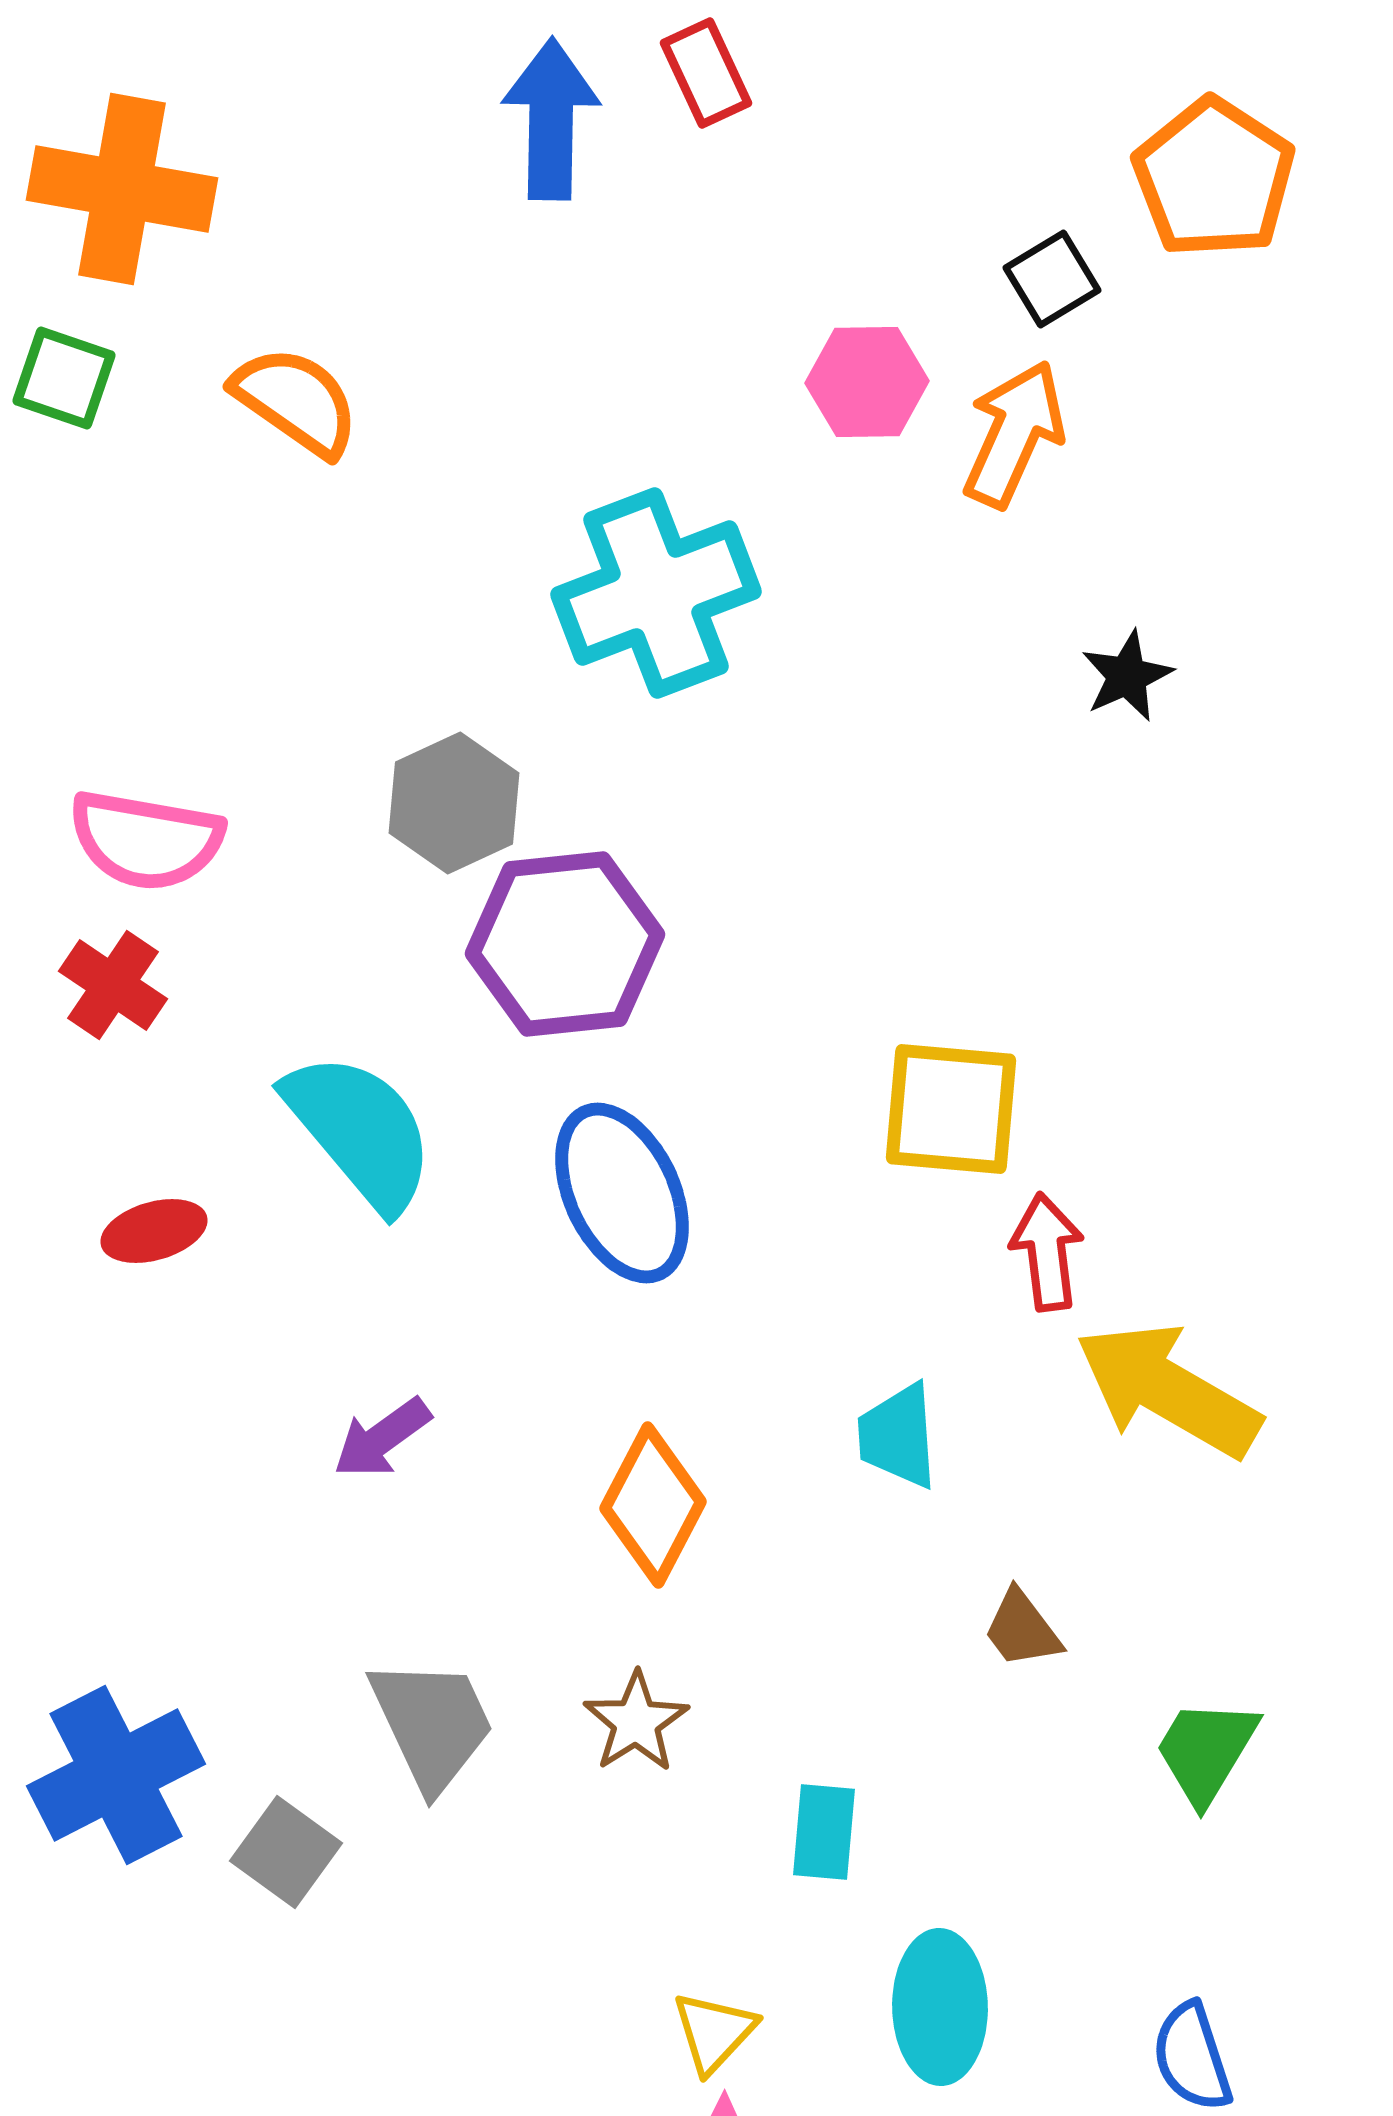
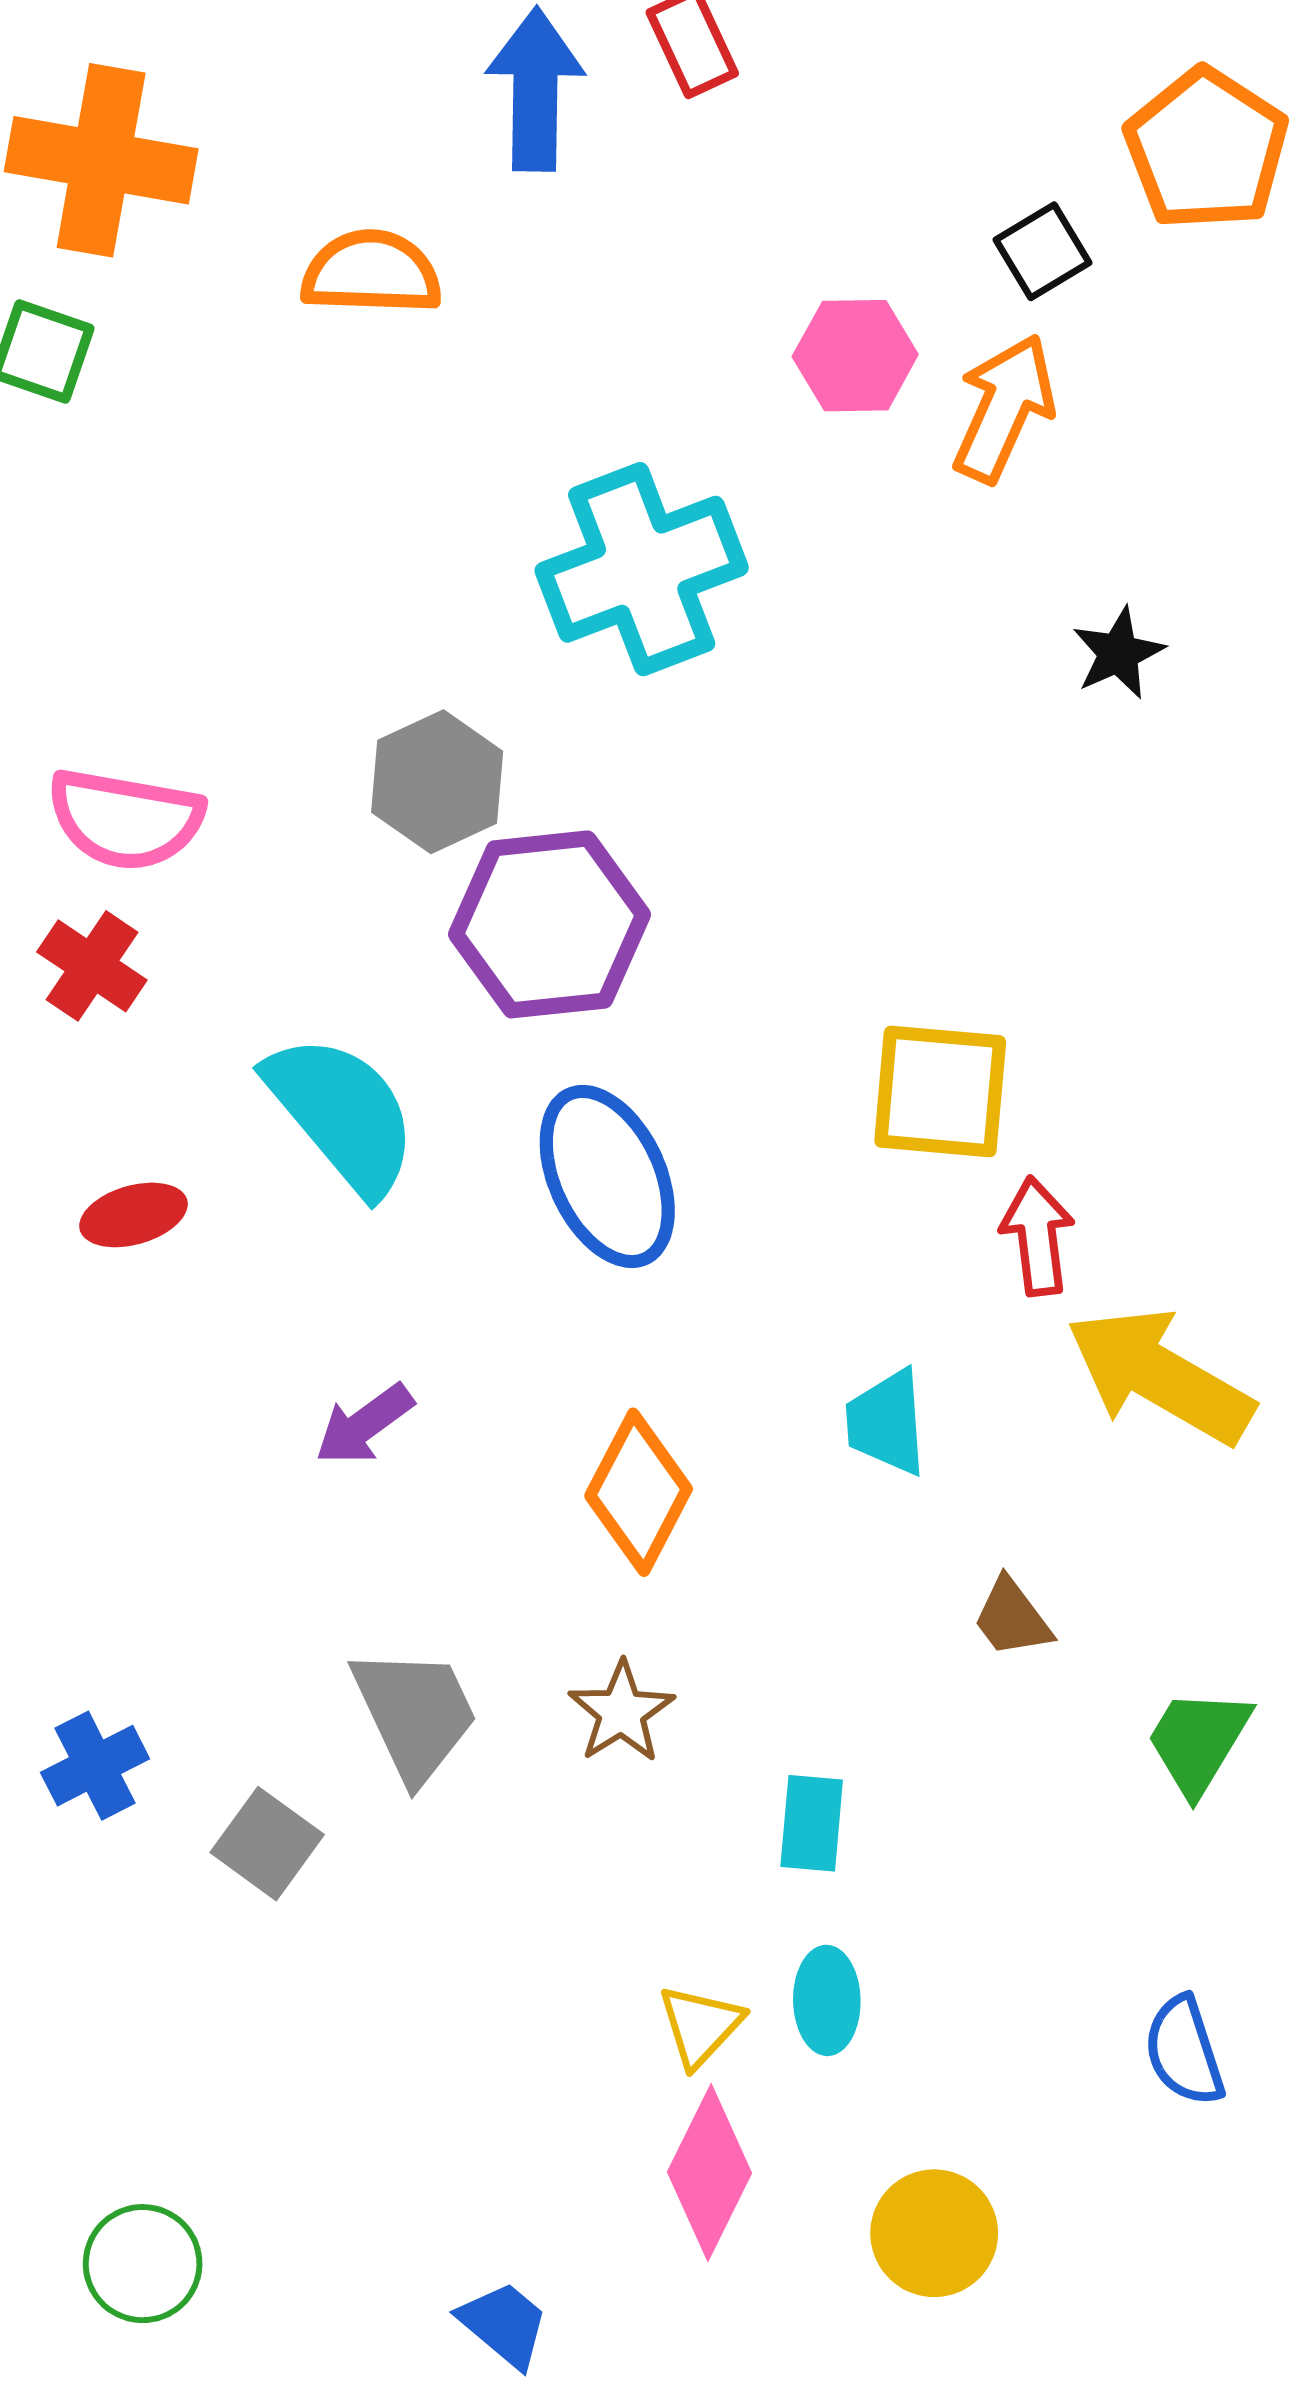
orange semicircle: (296, 401) -> (371, 273), moved, turned -33
blue cross: (116, 1775) -> (95, 1766), size x0.6
cyan ellipse: (940, 2007) -> (827, 2000), moved, size x0.7

